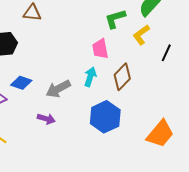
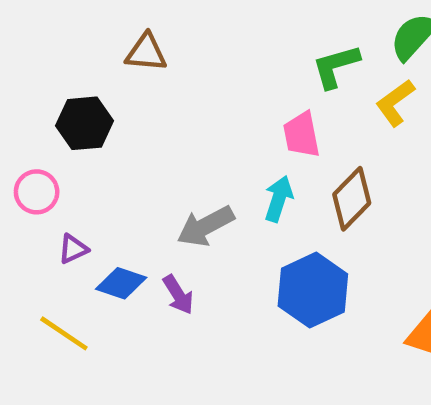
blue diamond: (21, 83) -> (121, 283), moved
purple arrow: (46, 119) -> (178, 295), turned 42

